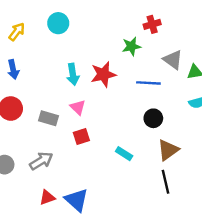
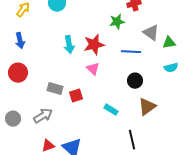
pink triangle: (78, 107) -> (93, 69), moved
gray rectangle: (48, 118) -> (55, 89), moved
black line: (166, 182) -> (132, 140), moved

